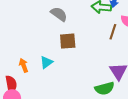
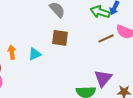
brown line: (113, 32) -> (106, 38), turned 35

